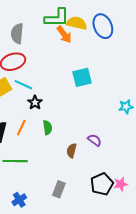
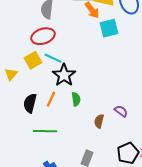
cyan square: (82, 77) -> (109, 28), moved
black star: (35, 102) -> (64, 75), size x1.6

